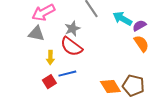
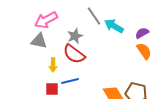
cyan arrow: (122, 19) -> (114, 26), moved
red square: (49, 82) -> (52, 89), turned 32

